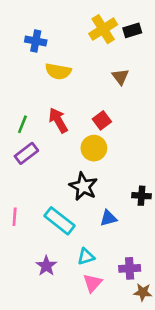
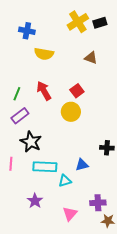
brown triangle: (120, 77) -> (91, 58), turned -32
black star: (83, 186) -> (31, 142), moved
cyan rectangle: (60, 221) -> (45, 167), turned -35
cyan triangle: (86, 257) -> (65, 181), moved

